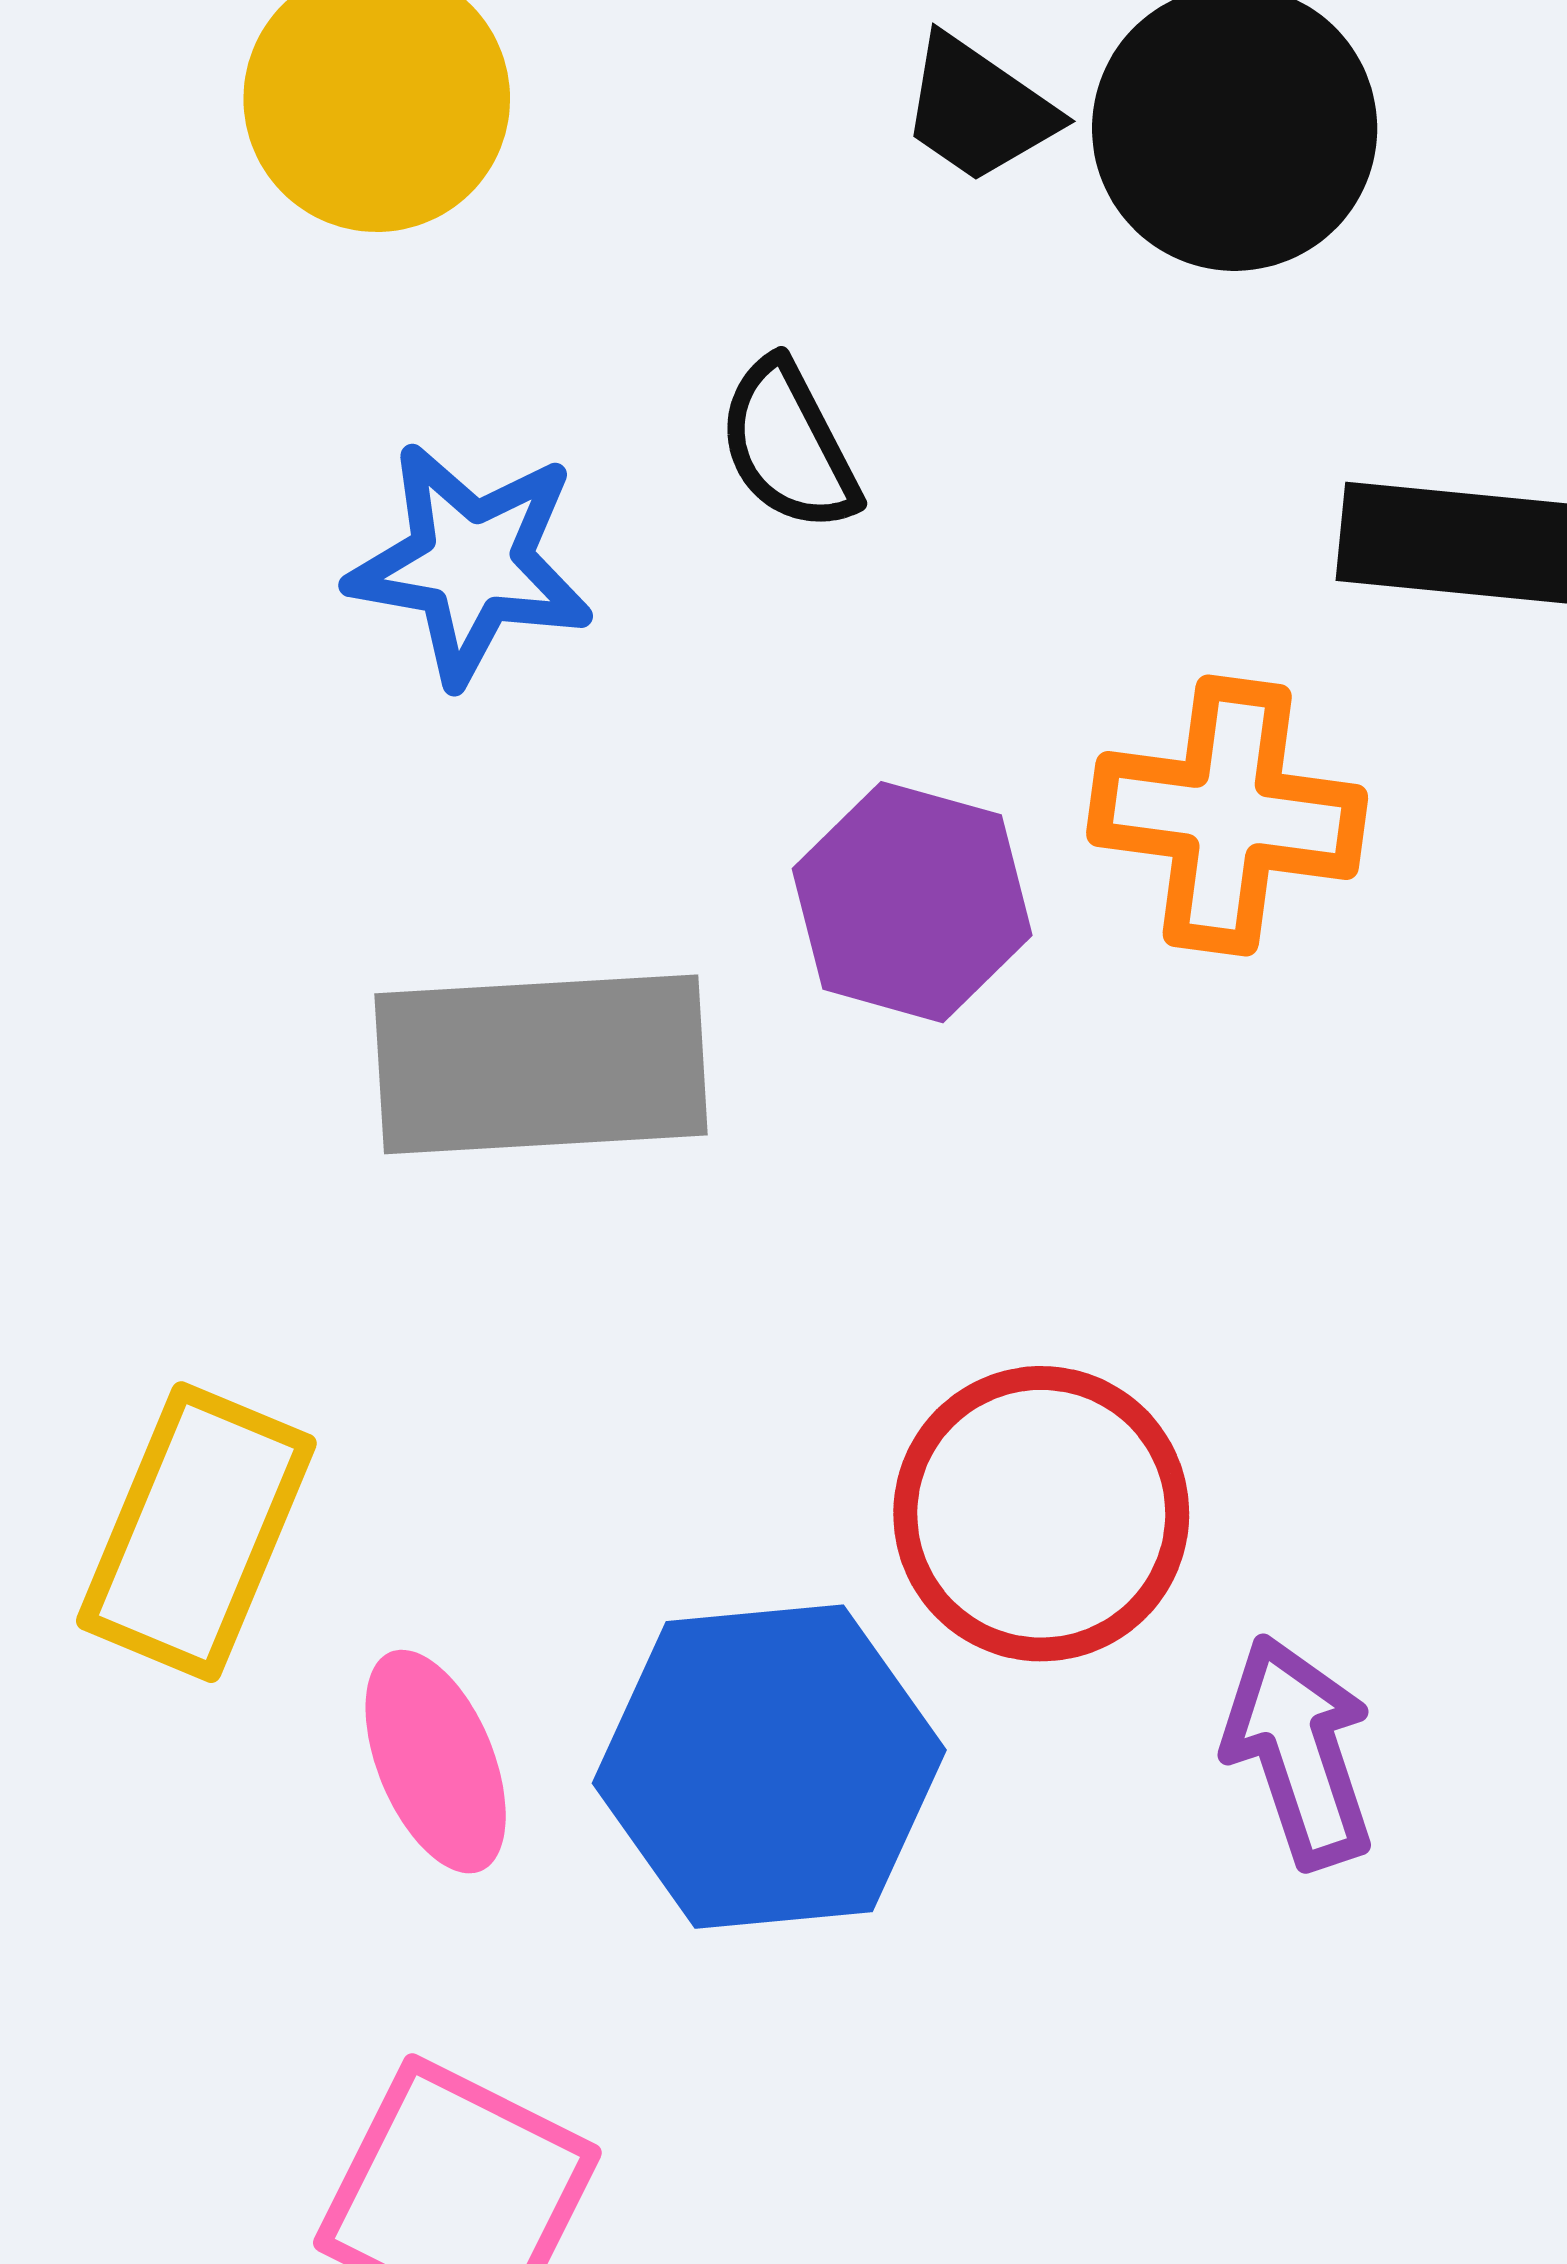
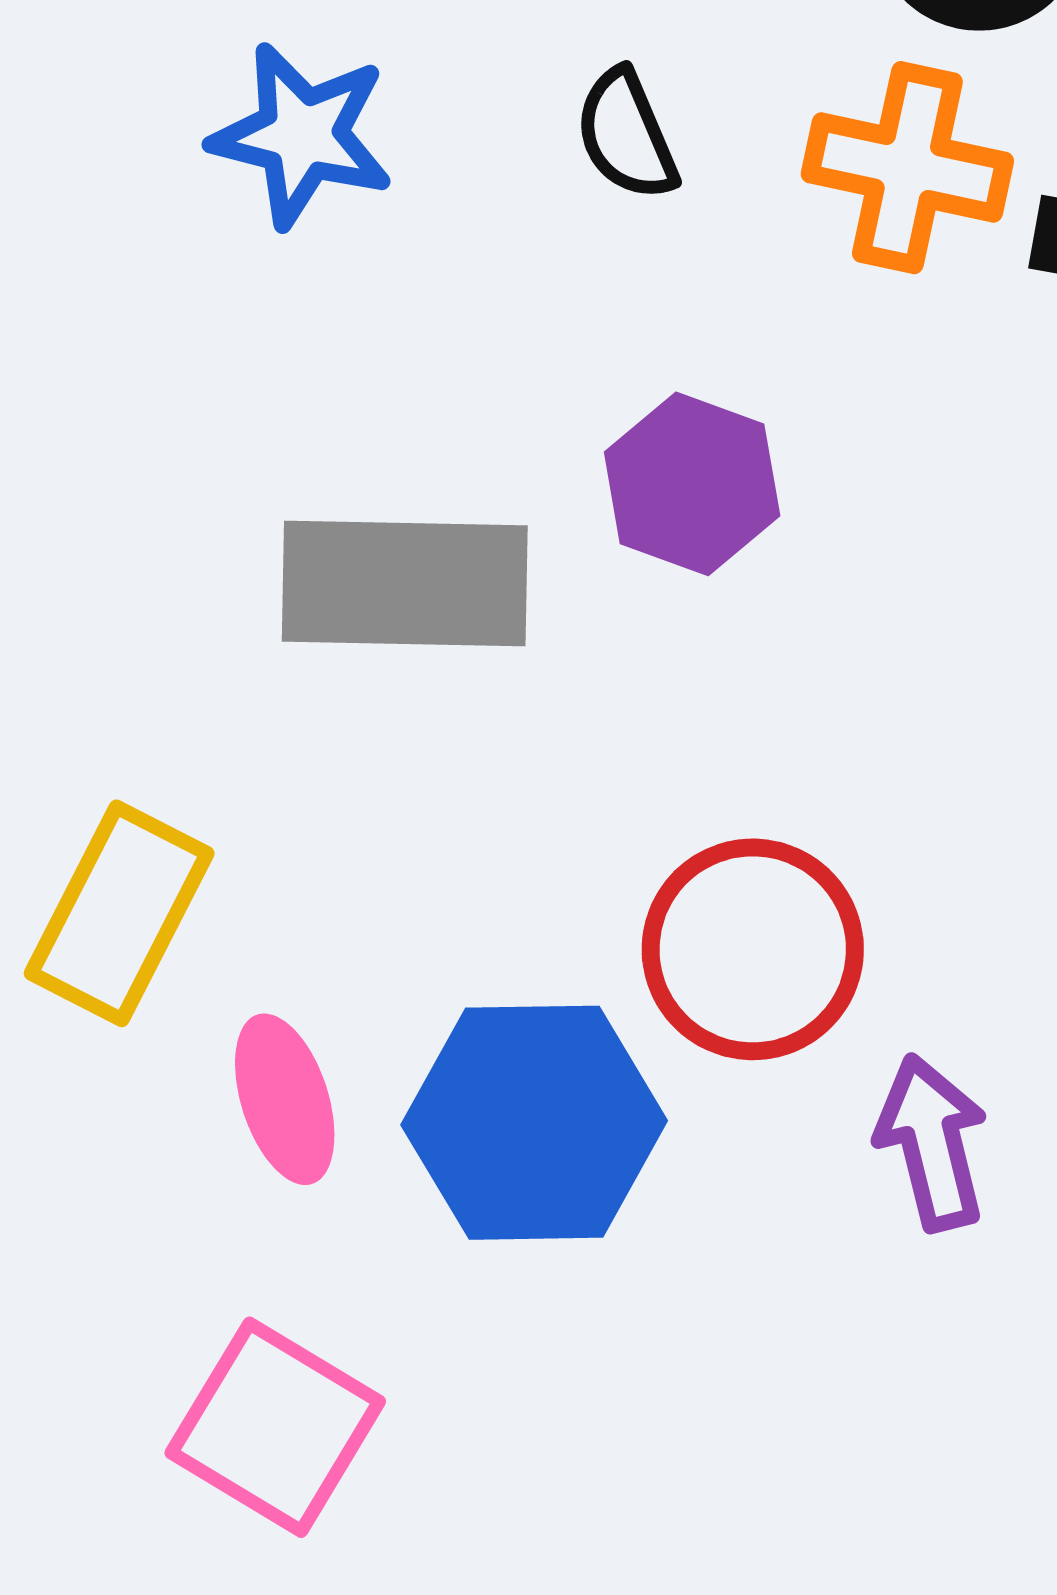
blue star: (471, 563) -> (302, 135), moved
orange cross: (1227, 815) -> (907, 168), moved

